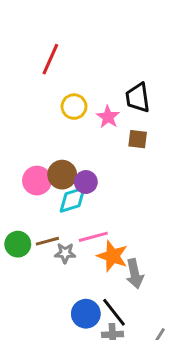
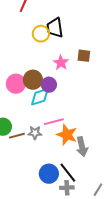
black trapezoid: (138, 98) -> (55, 28), moved
pink star: (108, 117) -> (61, 63), moved
brown line: (47, 241) -> (17, 136), moved

